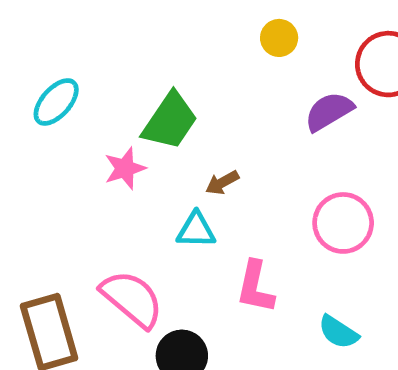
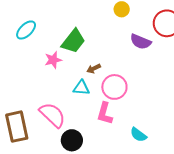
purple semicircle: (329, 111) -> (141, 42), turned -130
pink circle: (343, 223) -> (114, 87), moved

